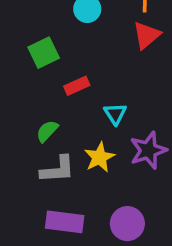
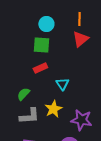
green square: (44, 53) -> (41, 45), moved, turned 30
purple star: (148, 150) -> (81, 120), moved, turned 30

